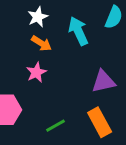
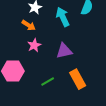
orange arrow: (41, 43) -> (29, 25), moved
purple triangle: (103, 81) -> (64, 51), moved

